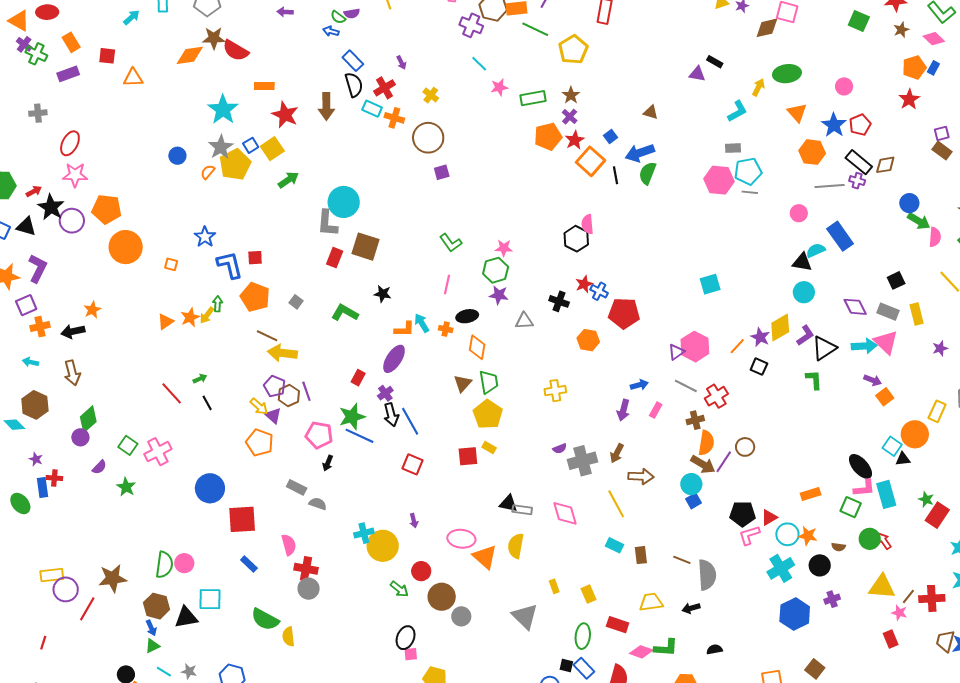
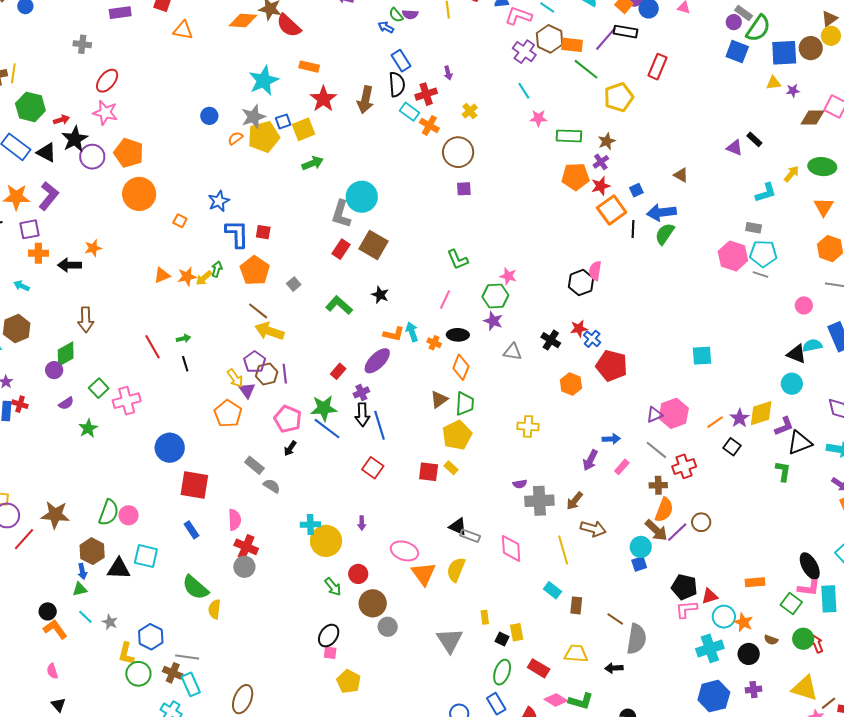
brown arrow: (72, 373) -> (86, 320), moved
black square: (566, 665) -> (502, 639), moved

